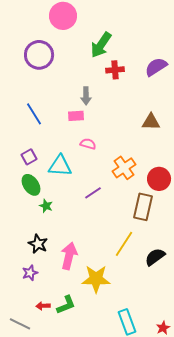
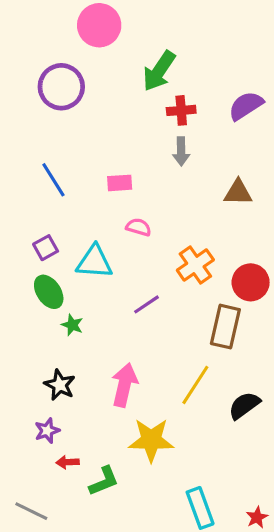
gray arrow: (86, 96) -> (181, 151), moved
pink arrow: (69, 256) -> (124, 385), moved
red arrow: (43, 306) -> (68, 462), moved

